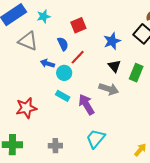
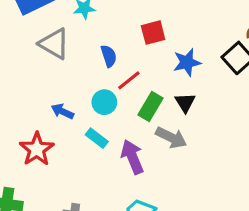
red square: (78, 25) -> (153, 33), moved
blue arrow: (47, 63) -> (62, 111), moved
green rectangle: (136, 73) -> (150, 107), moved
red star: (26, 108) -> (37, 149), turned -30

